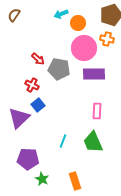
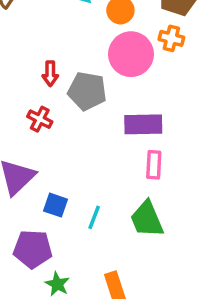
red arrow: (38, 59) -> (50, 73), turned 48
purple rectangle: (94, 74) -> (143, 124), moved
blue square: (38, 105) -> (56, 205), moved, turned -32

